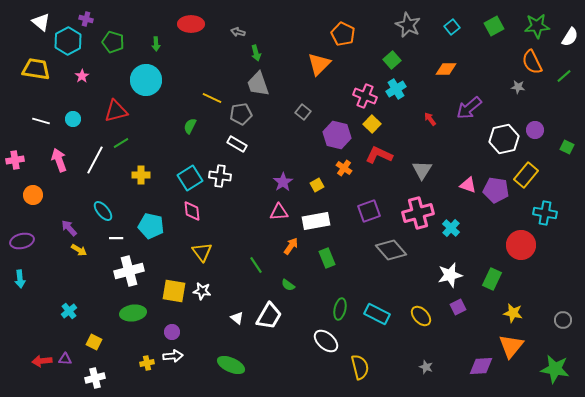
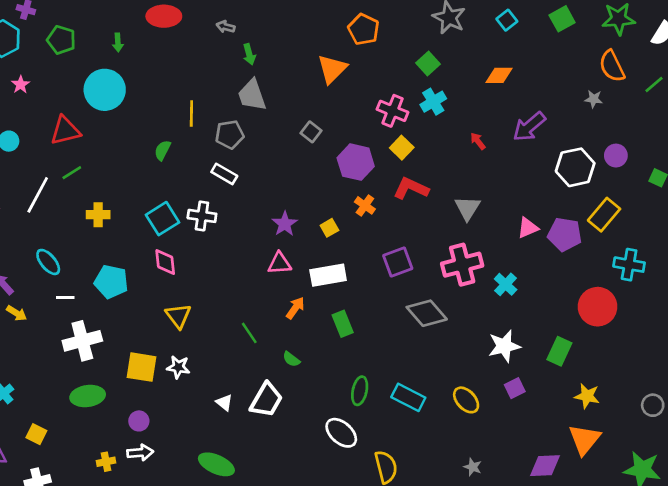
yellow line: (212, 98) -> (191, 113), turned 66
pink triangle: (468, 185) -> (528, 228), turned -42

